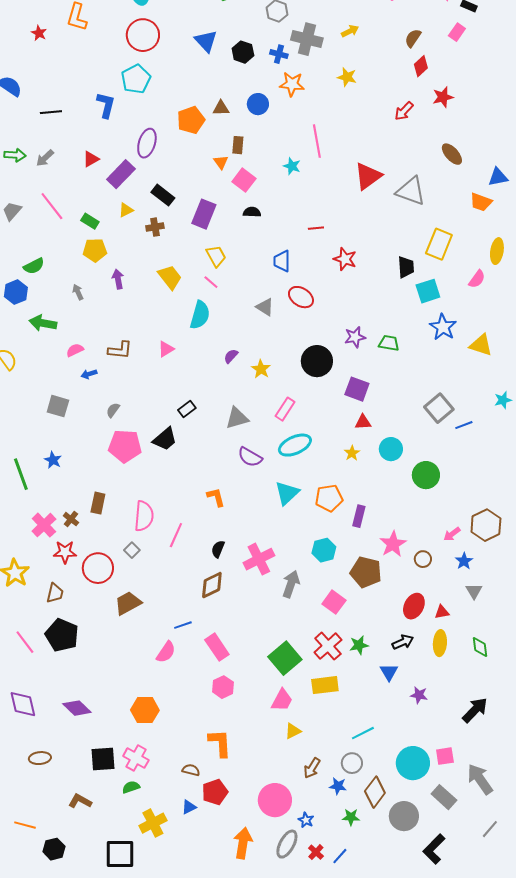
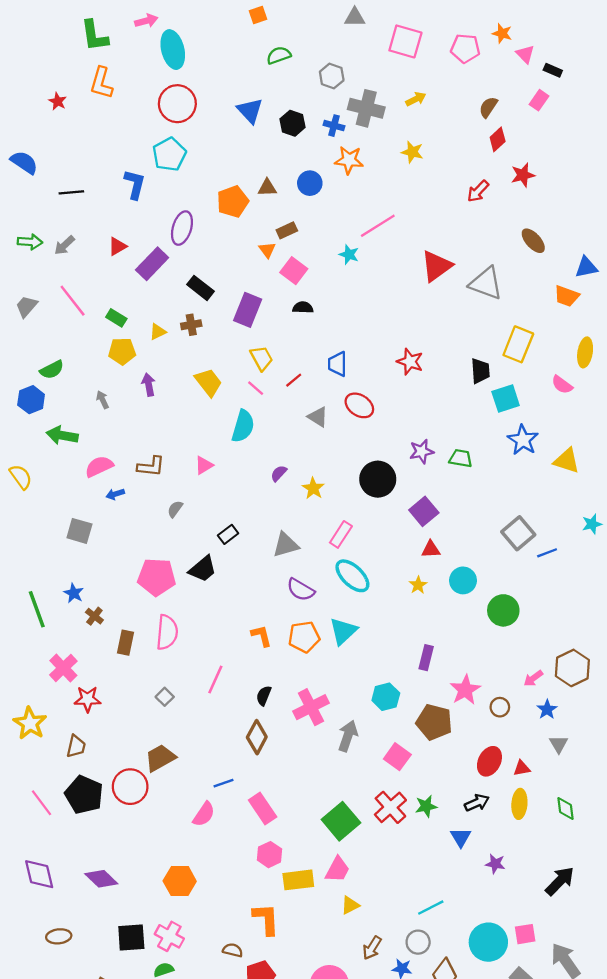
pink line: (317, 141) -> (378, 226), turned 68
brown rectangle: (238, 145) -> (287, 230), turned 60
yellow triangle: (126, 210) -> (158, 332), moved
red line: (316, 228) -> (294, 380), moved, turned -35
pink semicircle: (477, 279) -> (562, 385), turned 90
pink semicircle: (75, 350) -> (99, 466), size x1.4
purple square: (357, 389) -> (424, 511), turned 30
gray semicircle: (113, 410) -> (175, 509), moved
cyan ellipse: (295, 445) -> (352, 576), turned 68
orange pentagon: (329, 498) -> (304, 637), moved
pink semicircle: (144, 516) -> (167, 632), moved
brown cross: (71, 519) -> (94, 616), moved
red circle: (98, 568) -> (130, 787), moved
brown diamond: (212, 585) -> (257, 737), turned -36
yellow rectangle: (325, 685) -> (298, 880), moved

